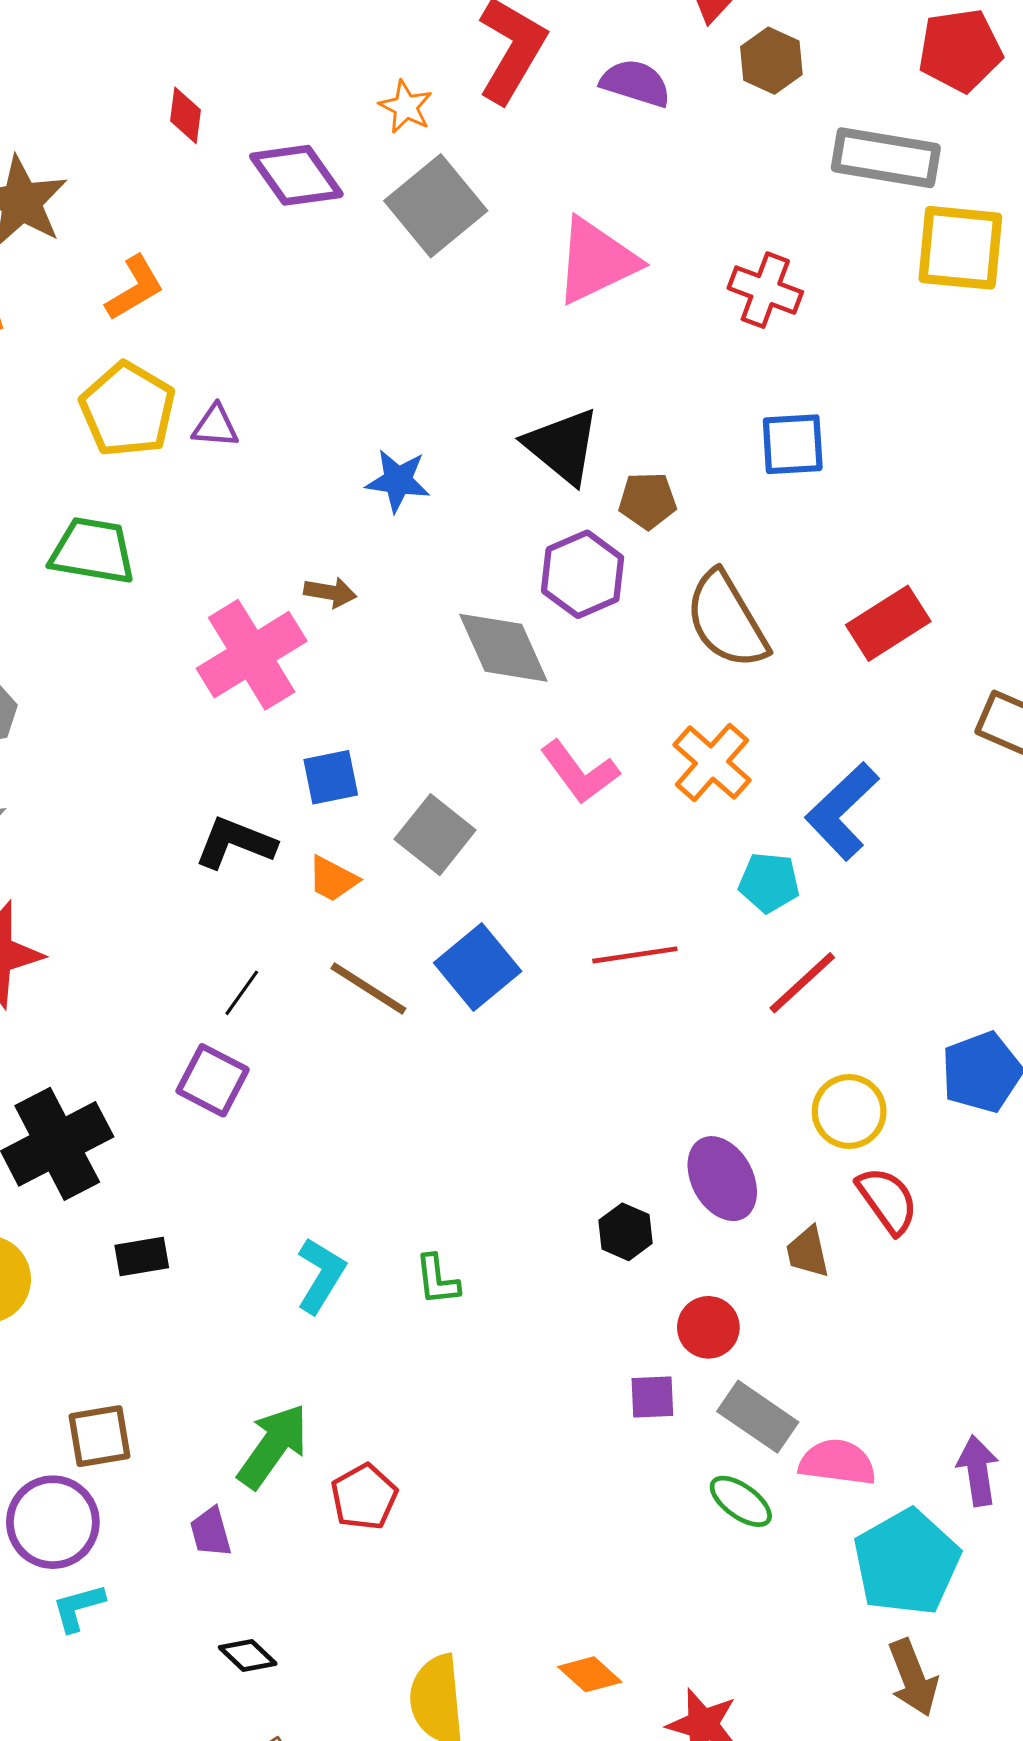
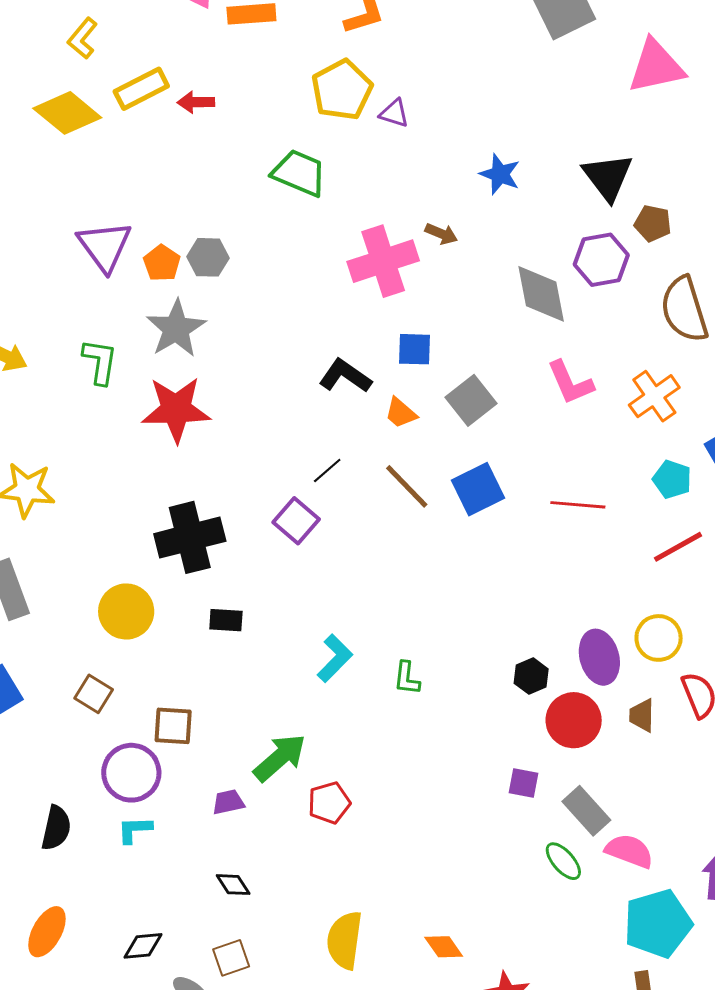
yellow circle: (849, 1112) -> (659, 638), moved
red circle: (708, 1327) -> (574, 720), moved, size x1.4
purple trapezoid: (211, 1532) -> (228, 802), turned 80

